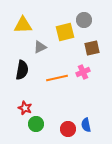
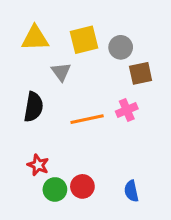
gray circle: (84, 20) -> (121, 47), moved
yellow square: (65, 32) -> (84, 40), moved
gray triangle: (40, 47) -> (61, 72), turned -40
red circle: (68, 129) -> (82, 186), moved

